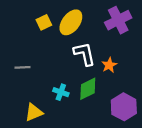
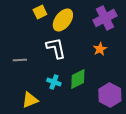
yellow square: (44, 22) -> (40, 12), moved
white L-shape: (84, 54) -> (56, 48), moved
orange star: (109, 65) -> (100, 49), moved

